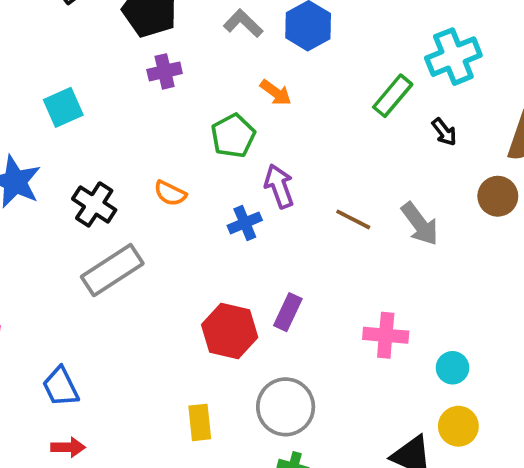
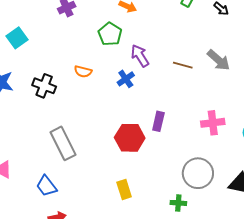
gray rectangle: (112, 270) -> (63, 143), moved, turned -72
gray circle: (286, 407) -> (198, 173), moved

